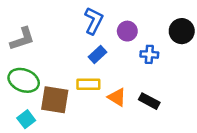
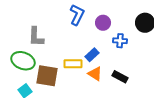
gray L-shape: (22, 39) -> (36, 37), moved, turned 110
blue rectangle: (97, 54) -> (92, 55), moved

